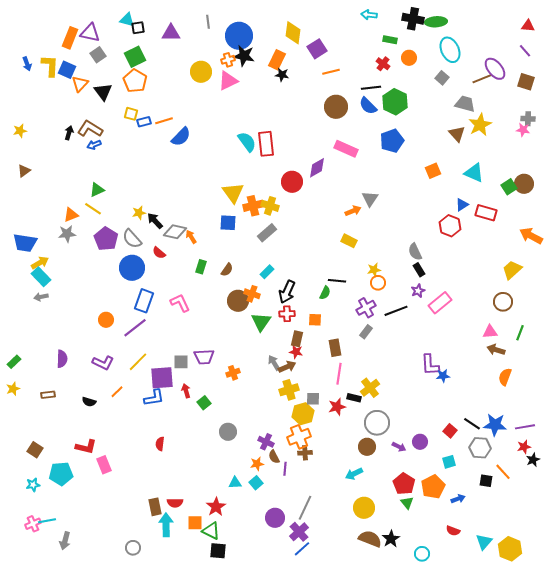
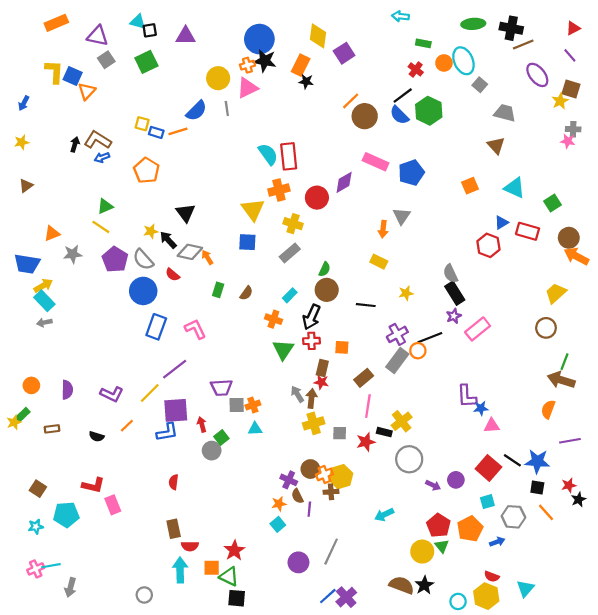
black cross: (413, 19) -> (511, 28), moved
gray line: (208, 22) -> (227, 109), moved
red triangle: (528, 26) -> (573, 28), turned -32
orange rectangle: (70, 38) -> (56, 23), moved, turned 45
cyan ellipse: (450, 50) -> (463, 61), moved
blue arrow: (27, 64) -> (24, 103), moved, turned 48
orange line: (331, 72) -> (351, 101), moved, turned -30
brown line: (482, 79) -> (523, 45), moved
orange pentagon: (135, 81) -> (146, 170), moved
black line: (371, 88) -> (403, 96), turned -30
black triangle: (103, 92) -> (186, 213), moved
blue rectangle: (144, 122) -> (156, 132), turned 32
yellow star: (480, 125) -> (560, 101), moved, size x0.7
blue semicircle: (181, 137) -> (196, 111), moved
blue pentagon: (392, 141) -> (411, 173), moved
brown circle: (524, 184) -> (569, 238), moved
orange cross: (253, 206) -> (279, 190), moved
orange arrow: (353, 211) -> (383, 229), turned 119
orange triangle: (71, 215) -> (52, 233), moved
black rectangle: (419, 270) -> (455, 293), size x1.5
orange circle: (378, 283) -> (418, 351), moved
green semicircle: (325, 293) -> (325, 269), moved
brown circle: (238, 301) -> (327, 290), moved
orange circle: (106, 320) -> (31, 385), moved
purple line: (135, 328) -> (175, 369), moved
gray rectangle: (366, 332) -> (397, 360), size x1.6
pink triangle: (490, 332) -> (492, 426), moved
brown rectangle: (335, 348) -> (364, 378), turned 60
brown arrow: (496, 350) -> (561, 380), moved, size x1.4
green rectangle: (14, 362) -> (23, 415), moved
gray square: (181, 362) -> (237, 405), moved
brown arrow: (287, 367) -> (311, 398), turned -60
yellow hexagon: (303, 414) -> (341, 477), moved
purple line: (525, 427) -> (570, 441), moved
red square: (450, 431) -> (488, 468), size x1.6
gray circle: (228, 432) -> (212, 451), moved
orange cross: (299, 437) -> (325, 474), size x0.7
brown circle: (367, 447) -> (310, 469), moved
gray hexagon: (480, 448) -> (513, 517), moved
black square: (486, 481) -> (537, 487), moved
cyan triangle: (235, 483) -> (255, 429), moved
brown rectangle: (155, 507) -> (174, 529), moved
yellow circle: (364, 508) -> (422, 552), moved
purple cross: (299, 532) -> (346, 597), moved
yellow hexagon: (510, 549) -> (486, 596), moved

